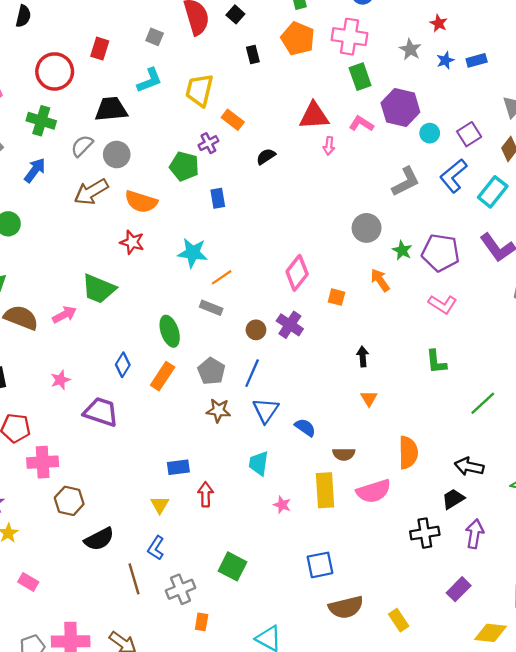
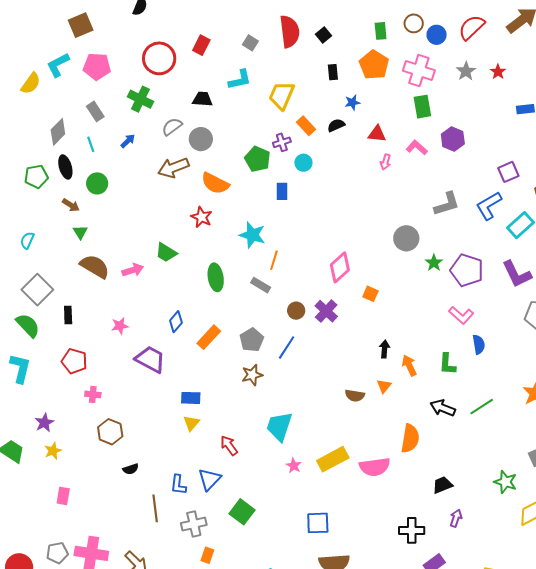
gray star: (410, 49) -> (466, 71), moved
blue star: (445, 60) -> (352, 102), moved
purple hexagon: (400, 107) -> (453, 139), size x0.7
black trapezoid: (111, 109) -> (202, 99), size x0.7
red triangle: (314, 116) -> (377, 134), size x0.7
cyan circle: (430, 133) -> (303, 163), moved
black semicircle: (266, 156) -> (336, 125), moved
blue arrow: (35, 170) -> (128, 141), size x0.7
orange line: (222, 277) -> (274, 260), turned -48
orange arrow: (380, 280) -> (409, 365), moved
green trapezoid: (99, 289) -> (166, 253), size x0.7
green ellipse: (170, 331) -> (216, 277), moved
brown star: (218, 410) -> (252, 375), turned -30
blue triangle: (266, 410) -> (209, 479), moved
blue semicircle: (305, 428) -> (479, 344), moved, turned 36
brown semicircle: (344, 454) -> (355, 396), moved
pink cross: (43, 462) -> (93, 394), size x0.6
cyan trapezoid: (259, 463) -> (279, 426), size x1.4
black arrow: (469, 466) -> (443, 408), moved
blue rectangle: (178, 467) -> (191, 398), moved
yellow rectangle: (325, 490) -> (333, 459), turned 56
red arrow: (206, 494) -> (229, 446), turned -45
yellow triangle: (160, 505) -> (191, 423), moved
black cross: (425, 533) -> (412, 530), moved
purple arrow: (475, 534) -> (456, 518), size x0.7
black semicircle: (99, 539) -> (131, 469), size x0.6
blue L-shape: (156, 548) -> (178, 485), turned -35
pink rectangle: (28, 582) -> (63, 496), turned 60

